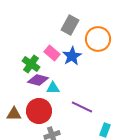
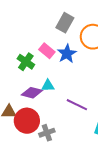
purple diamond: (38, 80) -> (32, 93), moved
red circle: (39, 111) -> (27, 121), moved

